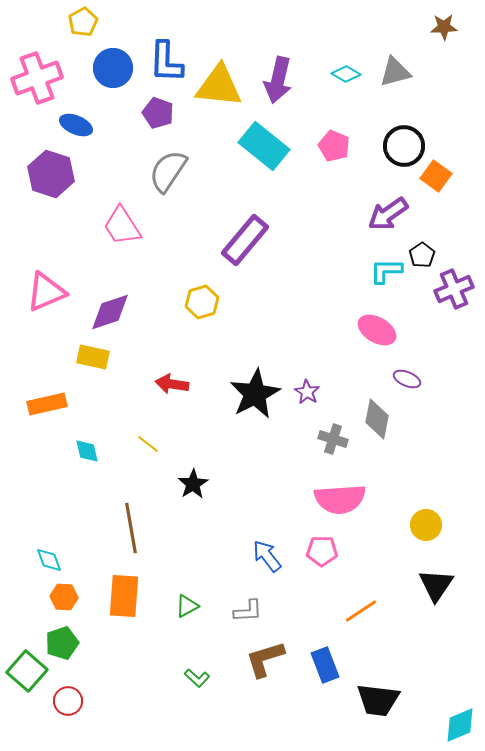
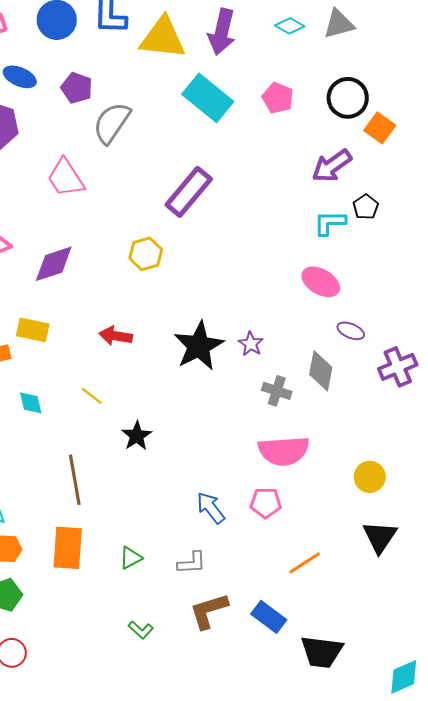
purple pentagon: (158, 113) -> (77, 88), moved
purple cross: (454, 289) -> (398, 367), moved
yellow rectangle: (93, 357) -> (33, 330), moved
blue rectangle: (325, 665) -> (269, 617), turned -32

